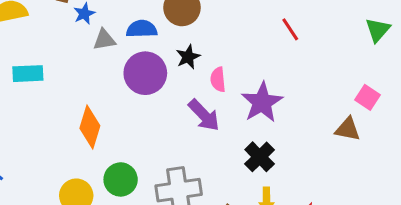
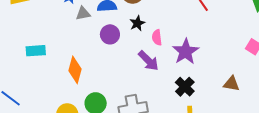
purple circle: (145, 73) -> (110, 34), size x0.7
cyan rectangle: (28, 74) -> (36, 51), moved
brown triangle: (348, 129) -> (231, 84), moved

